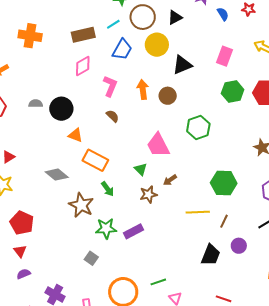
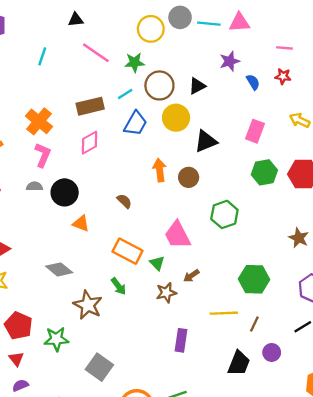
orange cross: (30, 36) -> (39, 121), moved, turned 30
pink L-shape: (110, 86) -> (43, 155), moved
orange rectangle: (95, 160) -> (128, 251), moved
green star: (106, 228) -> (56, 339), moved
purple rectangle: (134, 231) -> (181, 340), moved, turned -54
gray square: (91, 258) -> (99, 367), size x1.6

